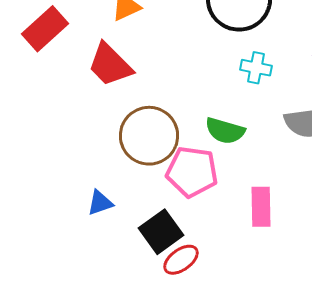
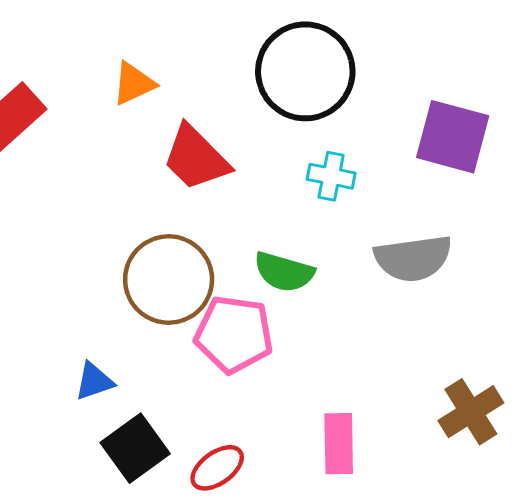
red trapezoid: (110, 65) -> (196, 158), moved
pink rectangle: (261, 207) -> (339, 444), moved
black square: (161, 232) -> (135, 448), moved

